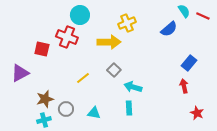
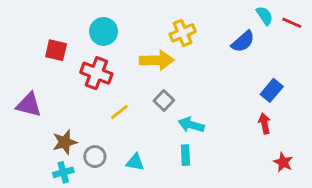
cyan circle: (80, 15) -> (104, 31), moved
red cross: (67, 37) -> (96, 73), moved
red square: (42, 49) -> (56, 50), moved
purple triangle: (20, 73) -> (29, 105), turned 42

